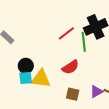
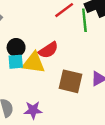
red semicircle: (70, 67) -> (48, 50), moved
brown square: (73, 94) -> (70, 81), size x1.5

